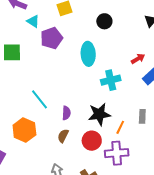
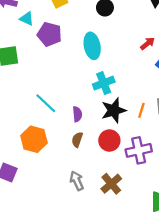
purple pentagon: (52, 38) -> (49, 34), turned -30
cyan cross: (111, 80) -> (104, 83), moved
orange line: (120, 127) -> (141, 110), moved

